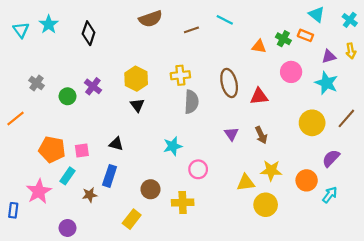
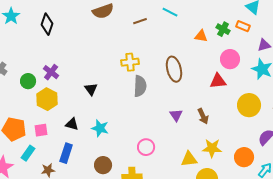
yellow hexagon: (136, 79) -> (47, 99), moved
red triangle: (259, 96) -> (218, 81), moved
cyan star: (173, 146) -> (100, 128), moved, turned 30

